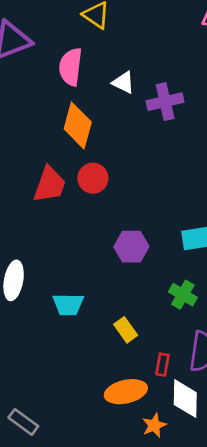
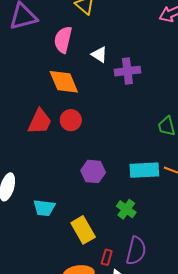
orange diamond: (78, 126) -> (64, 82), turned -44
yellow rectangle: (126, 330) -> (83, 230), size x1.5

